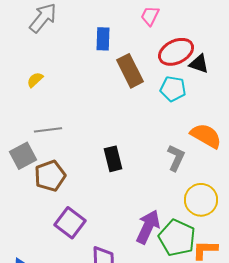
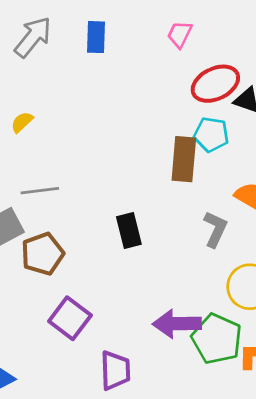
blue rectangle: (103, 39) -> (96, 37), moved
brown rectangle: (130, 71) -> (184, 159), moved, turned 32
purple arrow: (148, 227) -> (177, 324), turned -116

